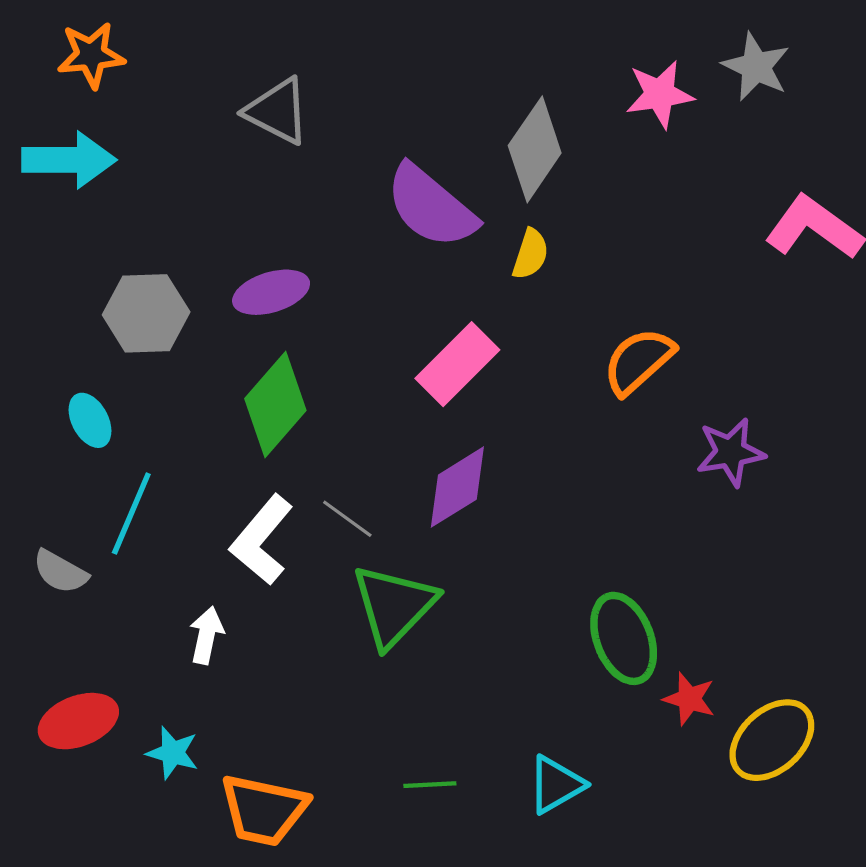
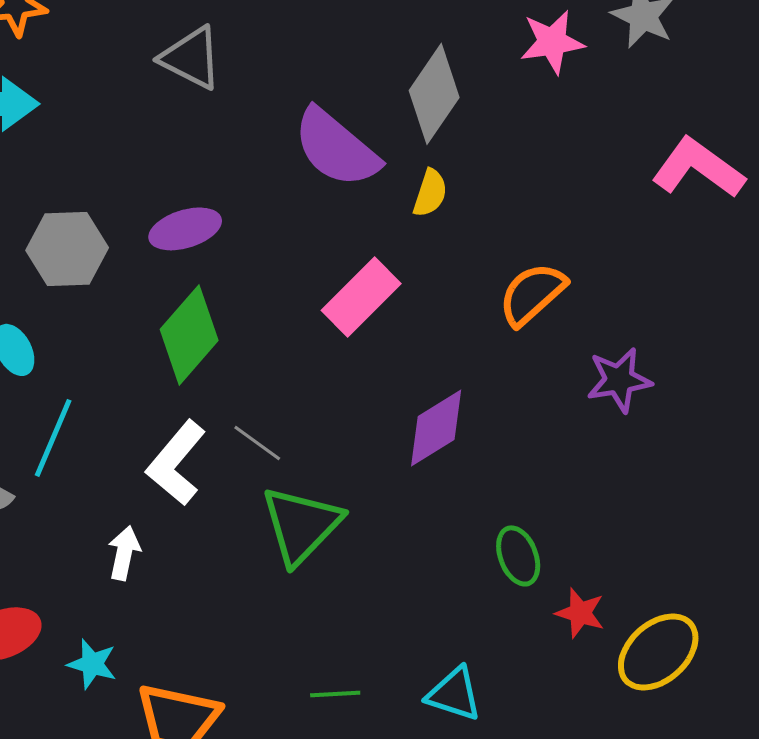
purple diamond: (457, 487) -> (436, 428), moved
green ellipse: (624, 638) -> (518, 556), size x0.7
cyan triangle: (556, 785) -> (454, 694), turned 48

